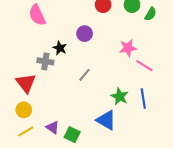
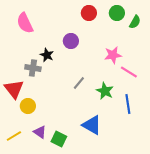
gray line: (85, 75) -> (79, 83), moved
green star: (120, 96) -> (105, 91), moved
yellow circle: (24, 110) -> (28, 106), moved

